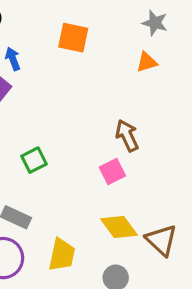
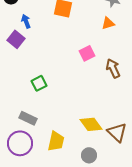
brown arrow: (127, 136) -> (113, 68), moved
pink square: (112, 171) -> (87, 53), moved

